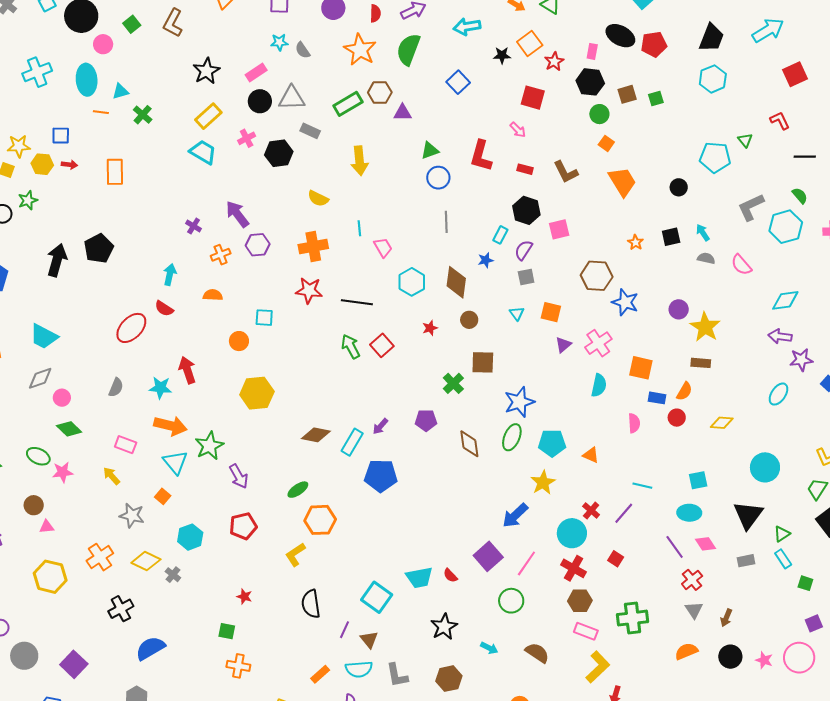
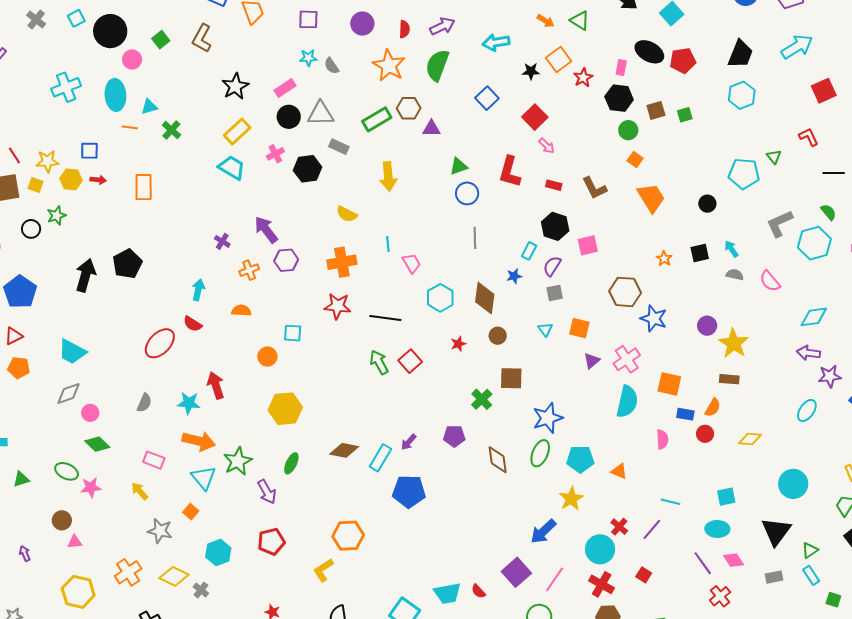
red square: (533, 98) -> (535, 117), moved, turned 30
cyan semicircle: (599, 385) -> (627, 402), size x1.4
green ellipse: (298, 490) -> (291, 463), moved, turned -30

